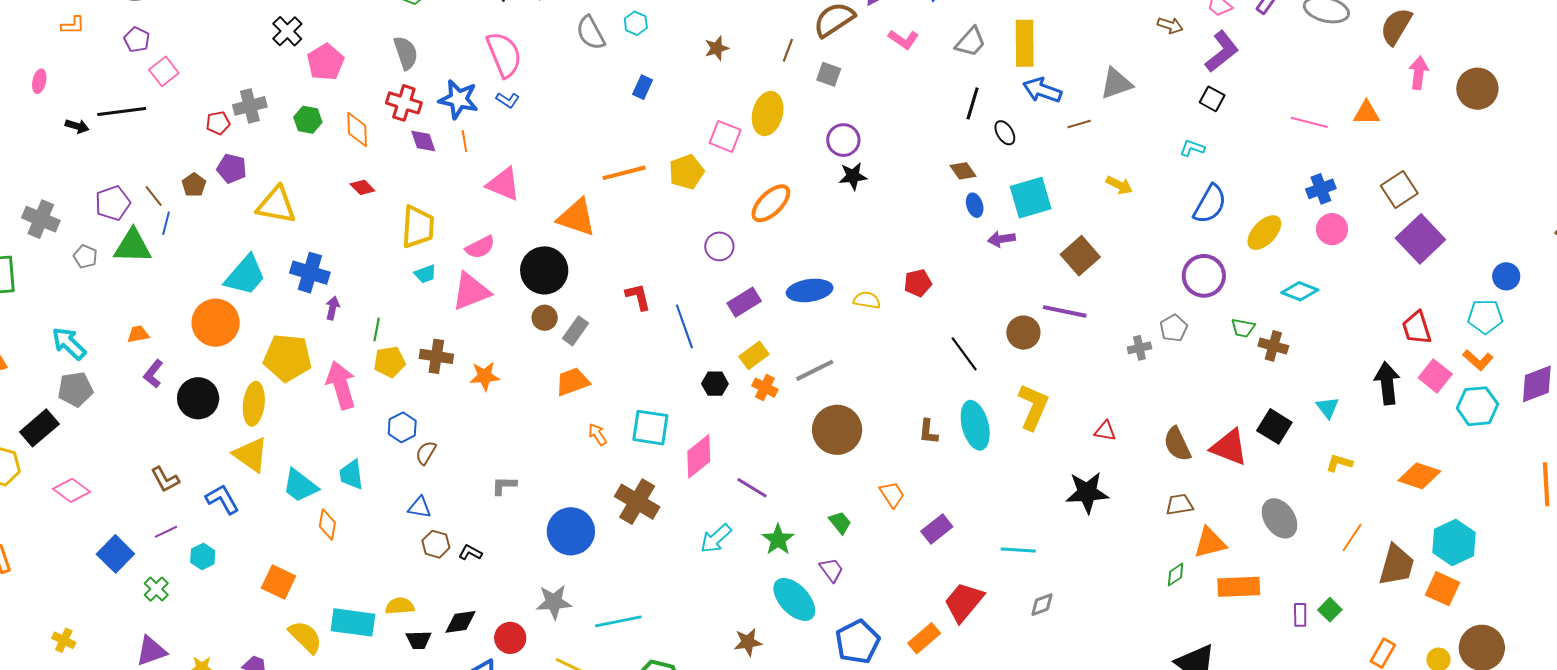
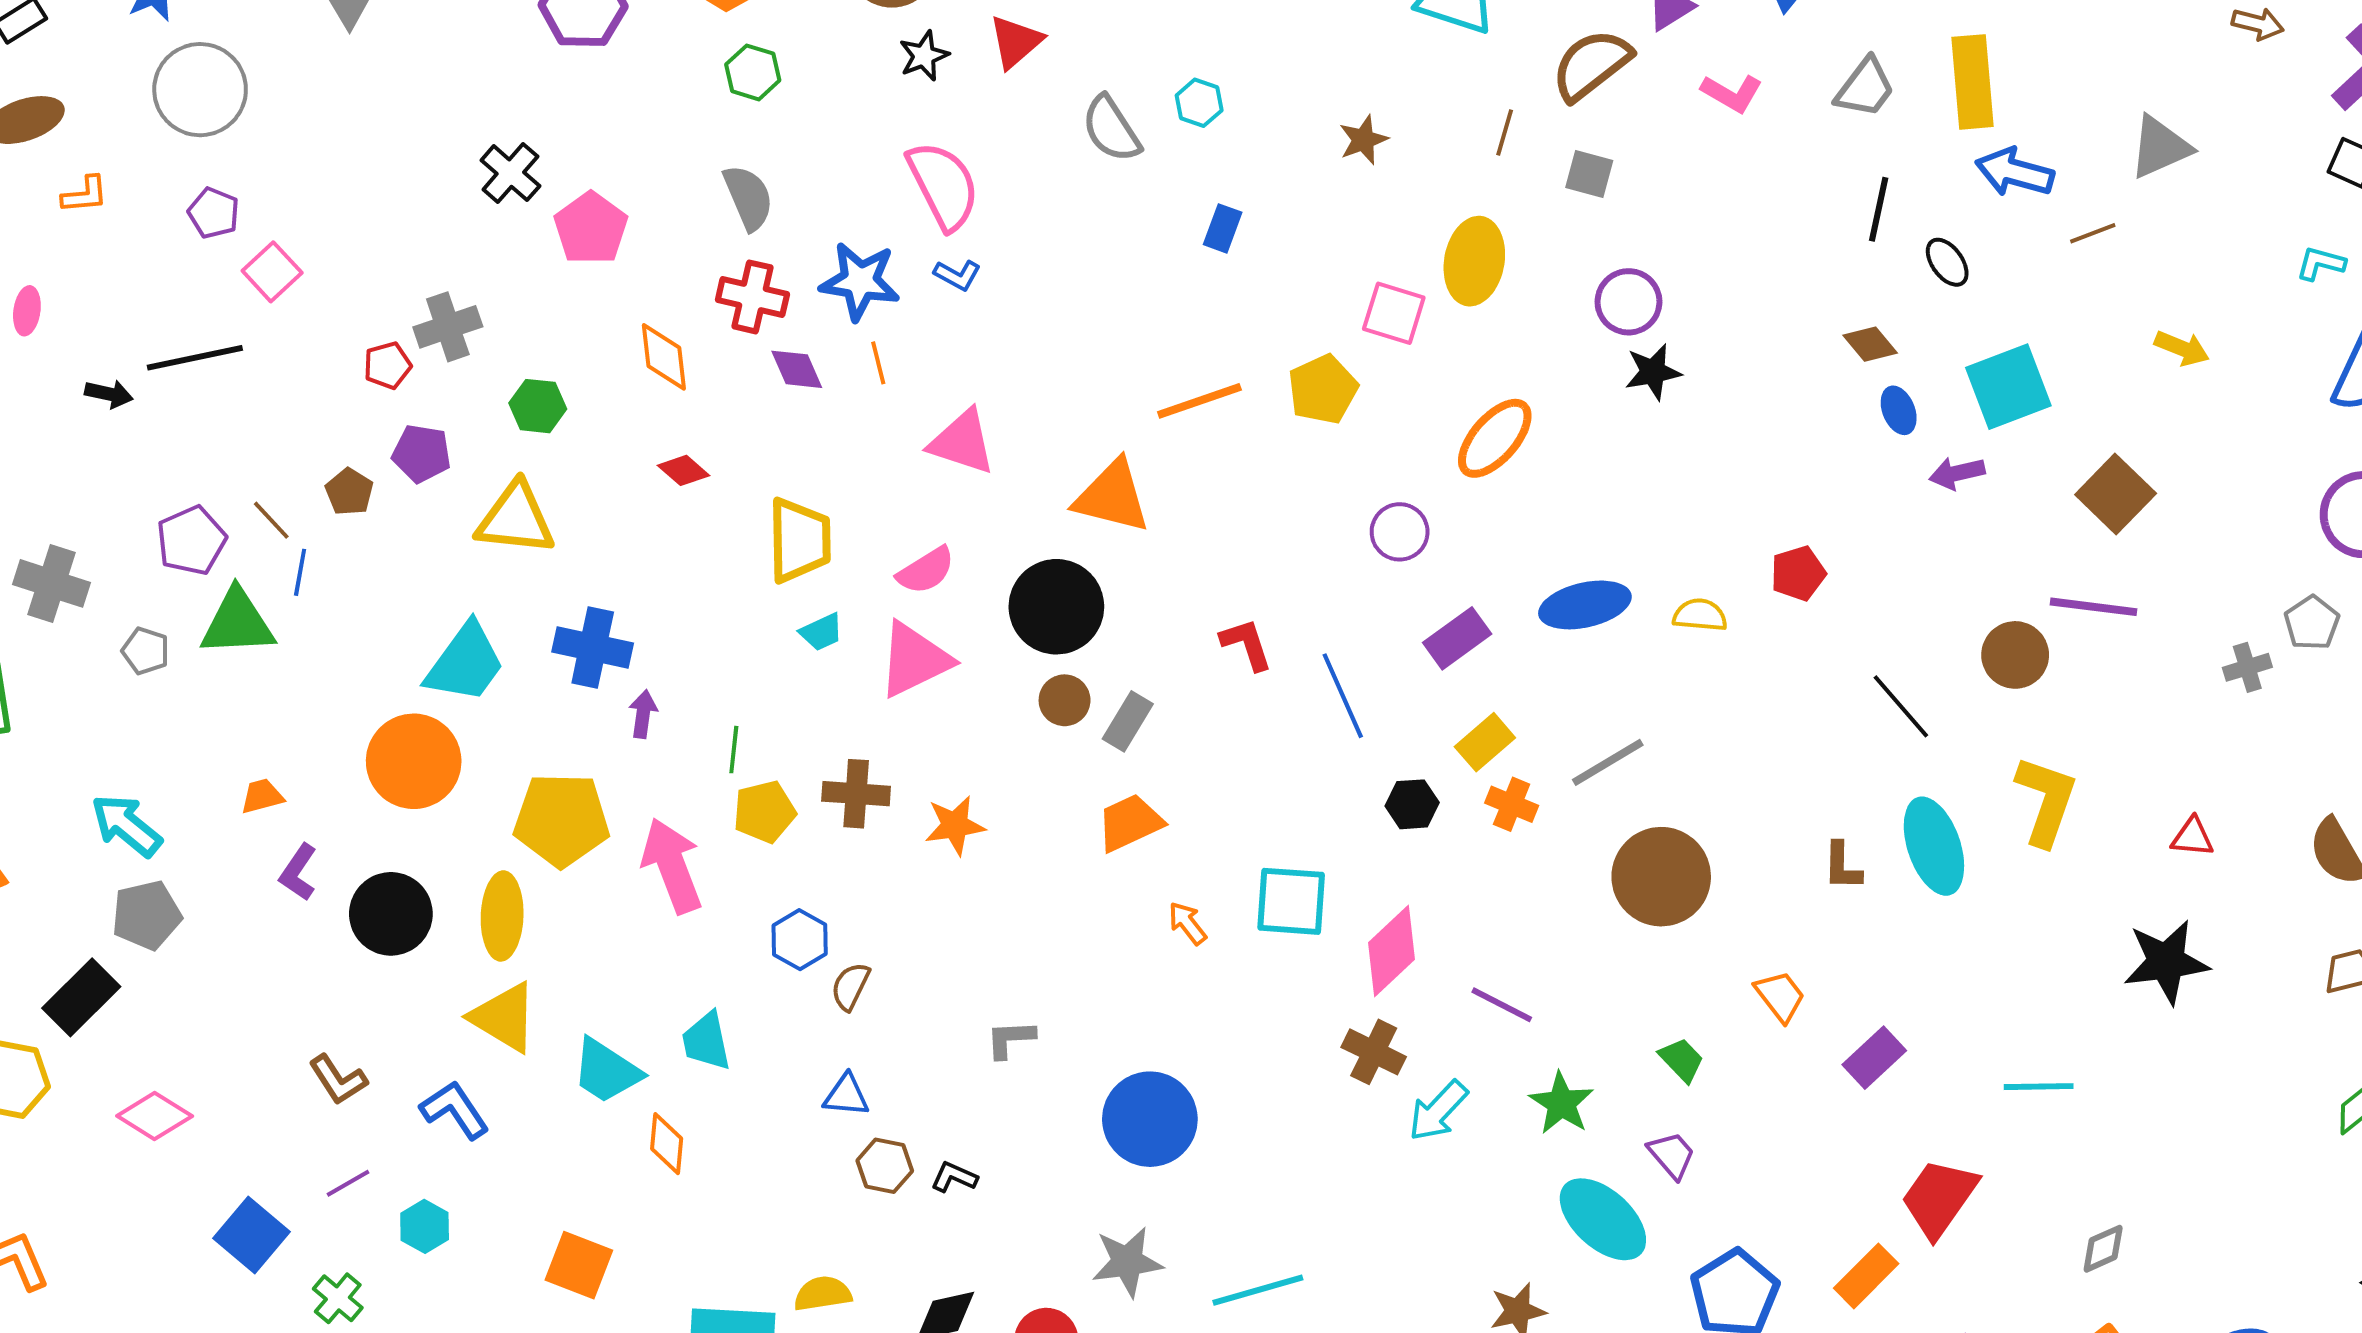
green hexagon: (308, 120) -> (538, 406), moved
brown cross: (637, 502) -> (1374, 1052), moved, size x0.7
gray diamond: (1042, 605) -> (2103, 1249), moved

